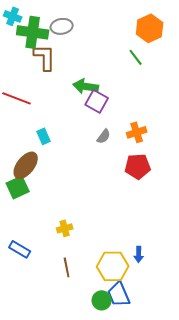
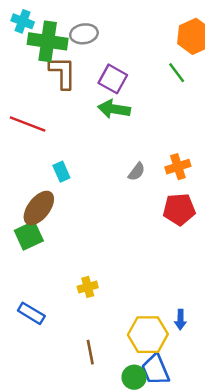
purple square: (97, 101) -> (113, 79), moved
brown line: (67, 267) -> (90, 352), moved

